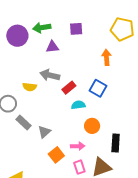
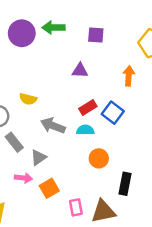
purple triangle: (52, 47) -> (80, 71), moved
gray arrow: (50, 75) -> (53, 126), moved
red rectangle: (69, 88) -> (88, 107), moved
pink arrow: (78, 146) -> (23, 178), moved

